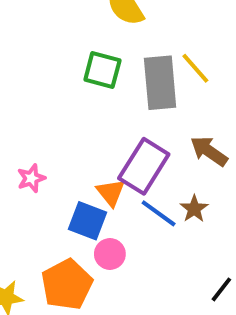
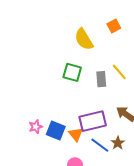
gray rectangle: (160, 83) -> (101, 79), size x0.6
purple rectangle: (144, 166) -> (93, 121), turned 44
blue square: (87, 221) -> (56, 131), moved

